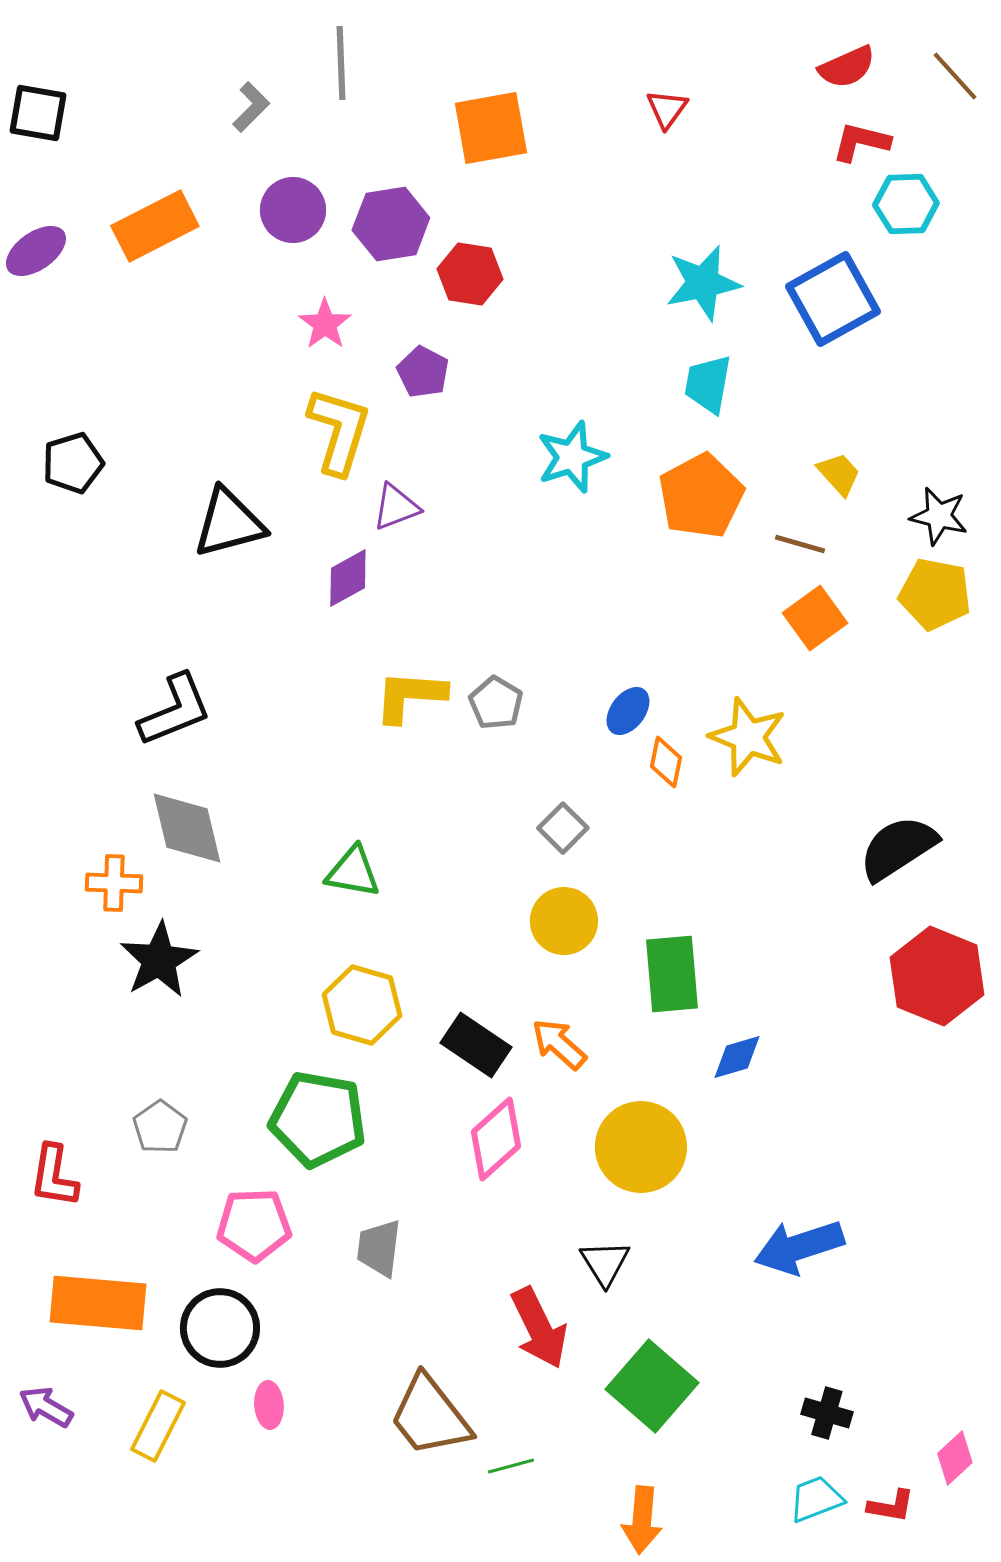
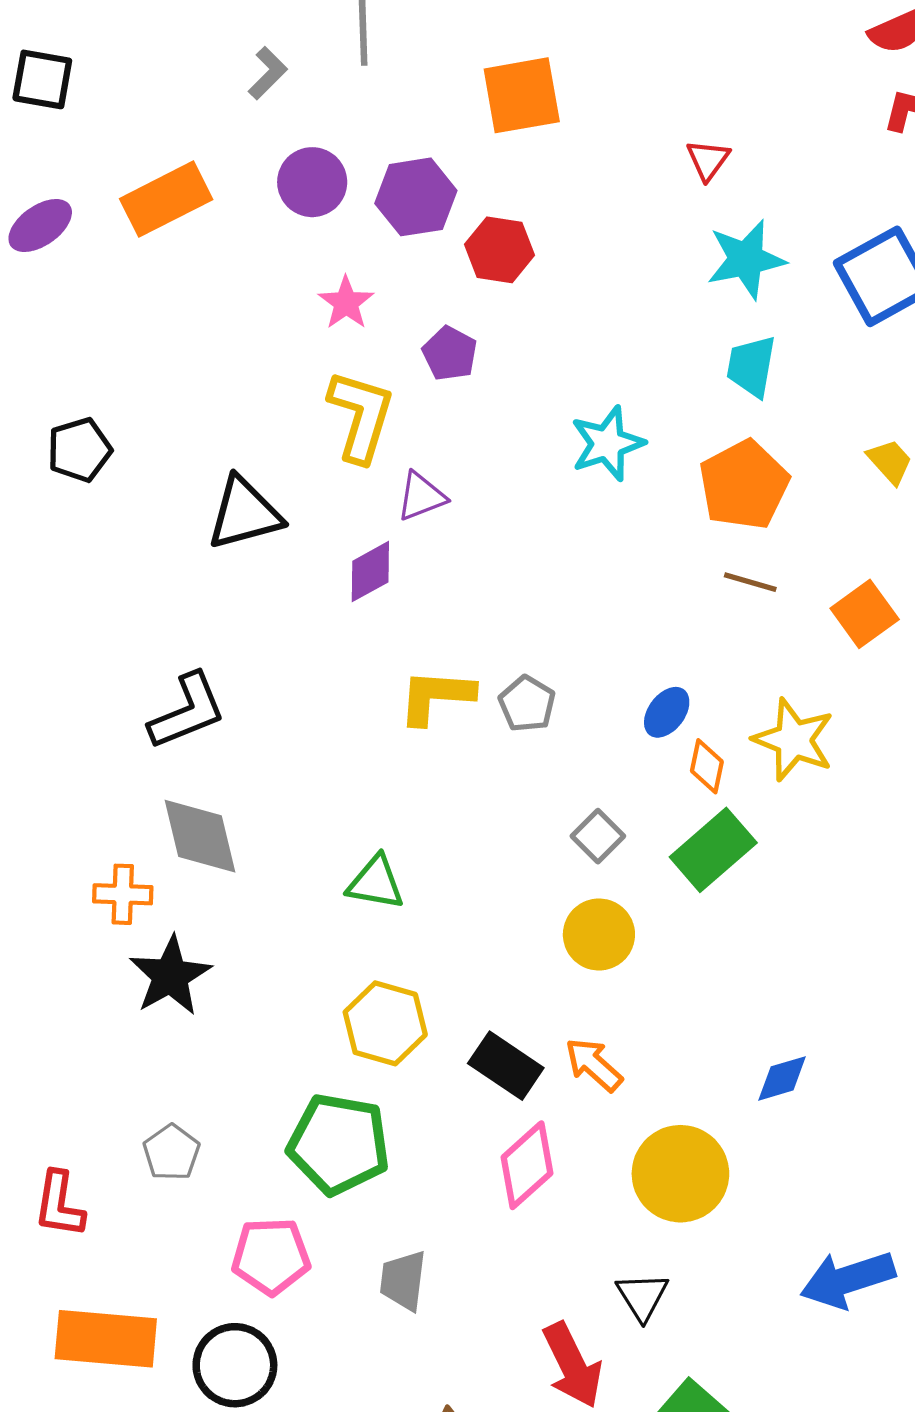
red triangle: (667, 109) -> (708, 160), moved
brown line: (800, 544) -> (750, 582), moved
green rectangle: (672, 974) -> (713, 850), moved, turned 54

